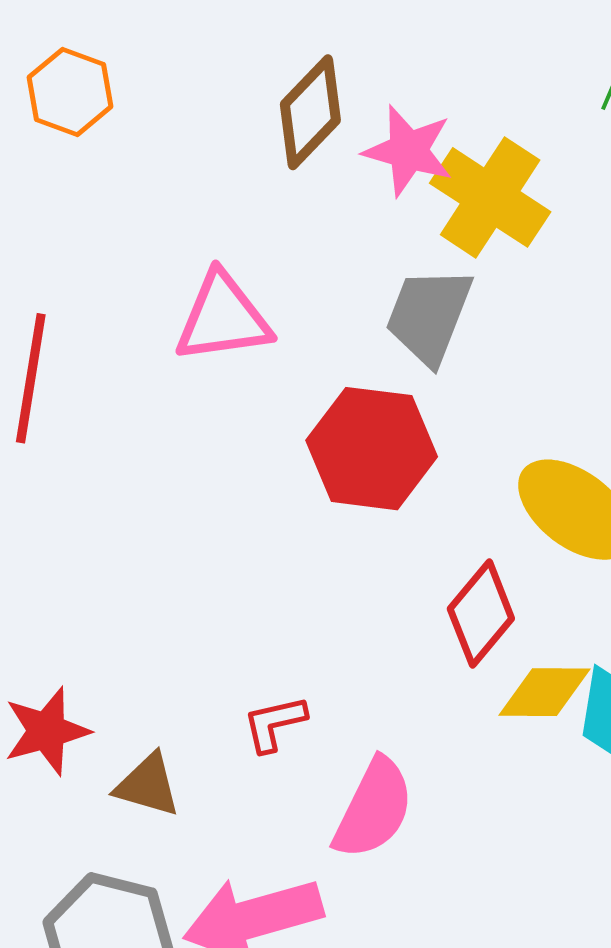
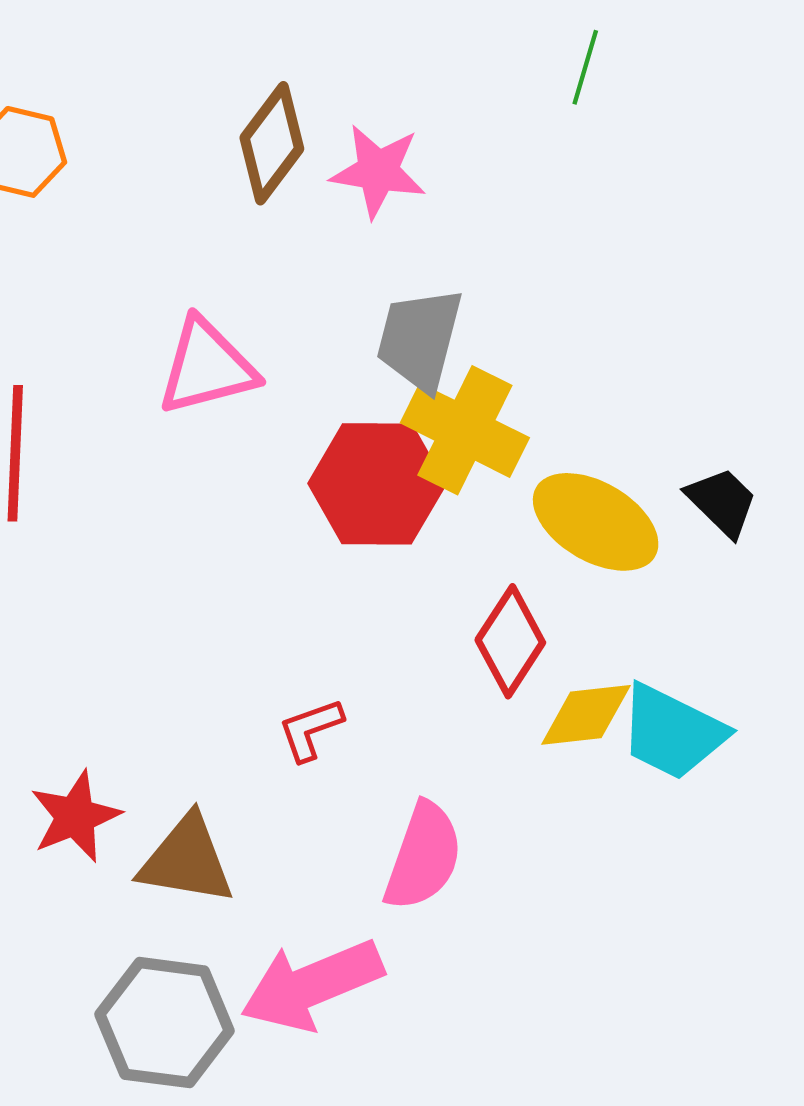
yellow cross: (490, 197) -> (465, 430), moved
red L-shape: (274, 724) -> (311, 730), moved
brown triangle: (148, 785) -> (187, 860), size x1.4

